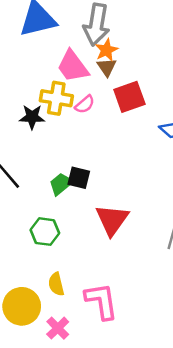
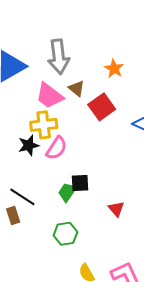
orange star: (106, 50) -> (114, 69), moved
pink semicircle: (85, 104) -> (56, 148), moved, size x1.4
red triangle: (112, 220) -> (116, 209), size x0.6

